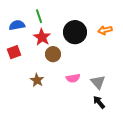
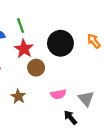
orange arrow: (105, 30) -> (94, 41), turned 64
black arrow: (99, 102) -> (70, 118), moved

